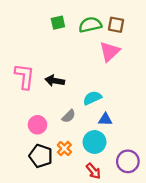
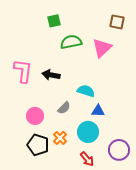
green semicircle: (90, 25) -> (71, 42), moved
brown square: (116, 25) -> (117, 22), moved
cyan semicircle: (92, 98) -> (86, 91), turned 42

